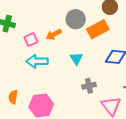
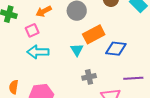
orange rectangle: (98, 29) -> (94, 34), moved
orange arrow: (54, 34) -> (44, 11), moved

